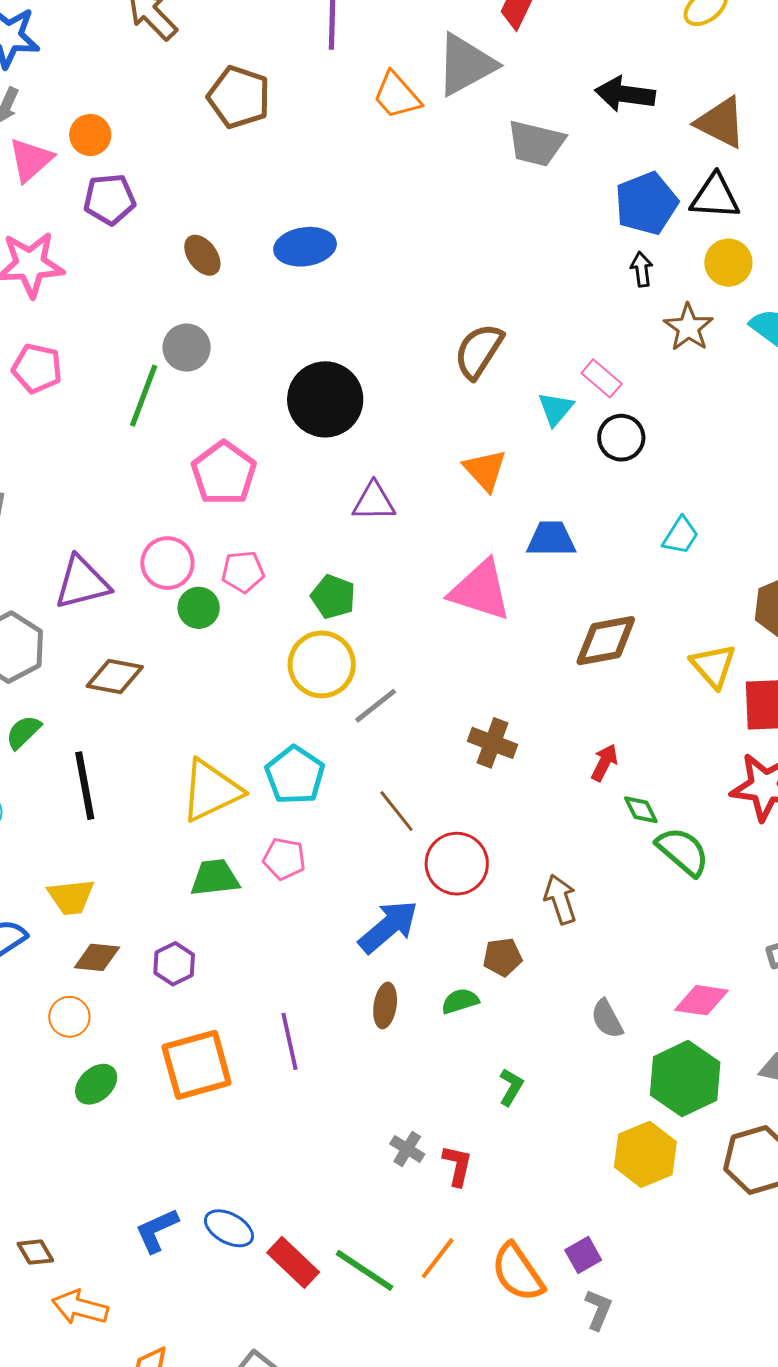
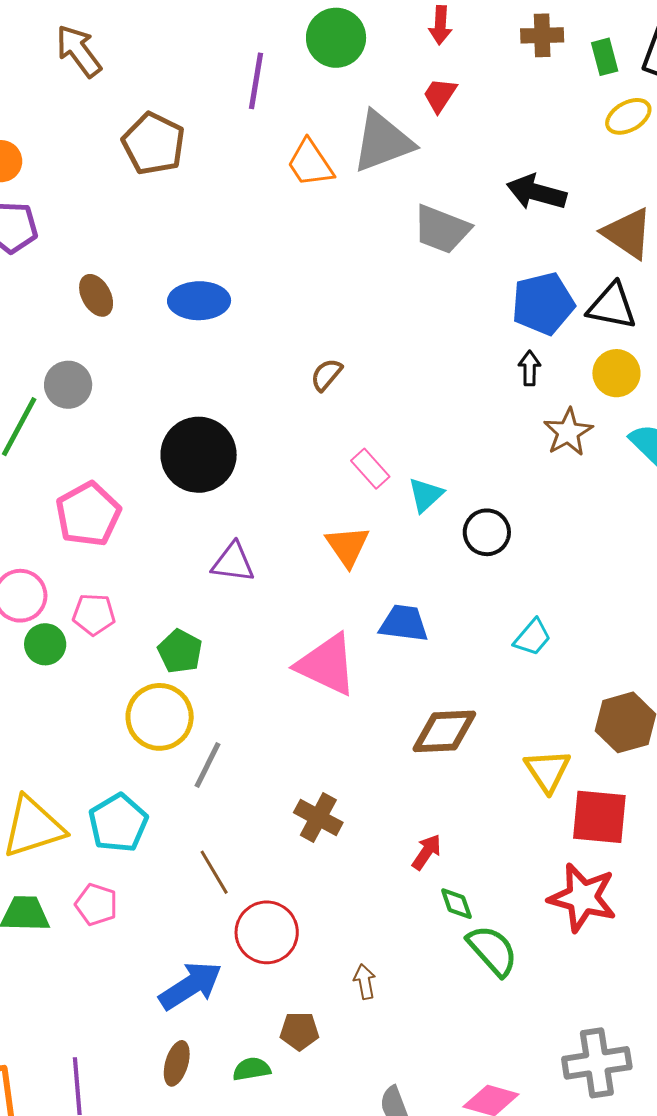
brown semicircle: (479, 351) -> (326, 375), moved, size x0.6
pink rectangle: (602, 378) -> (370, 469), moved
gray line: (376, 706) -> (207, 765), turned -33
brown arrow: (560, 899) -> (365, 982), size x0.7

